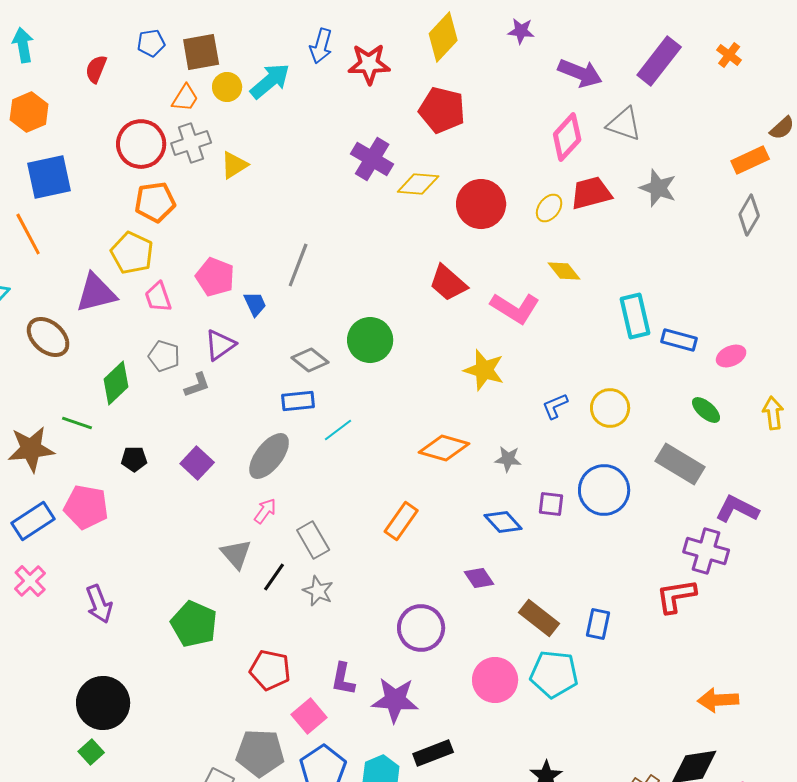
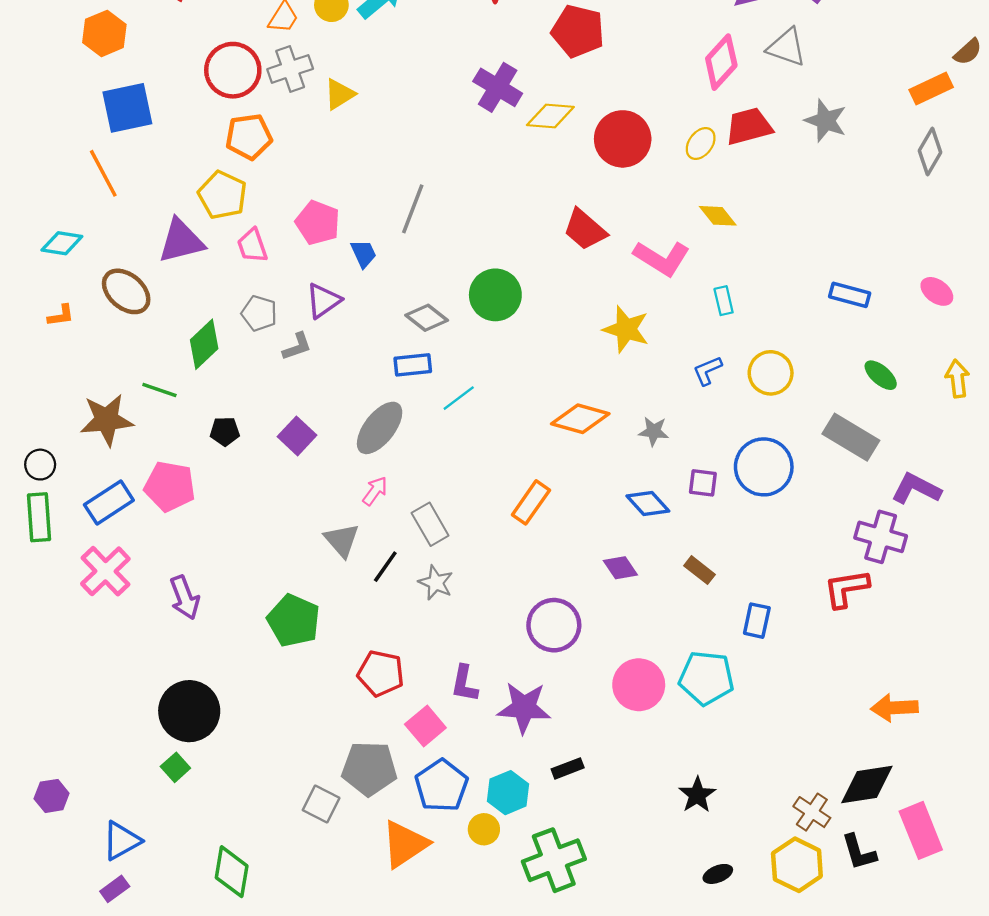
cyan rectangle: (635, 316) -> (724, 301), moved, size x0.6
pink ellipse: (731, 356) -> (937, 291), moved, turned 60
pink cross: (30, 581) -> (105, 571), size x1.4
brown rectangle: (539, 618) -> (699, 570), moved, size x0.7
black rectangle: (433, 753) -> (568, 768), size x0.7

